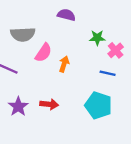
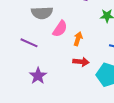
red arrow: (49, 104) -> (81, 62), moved

